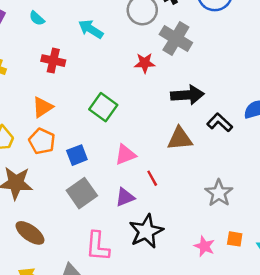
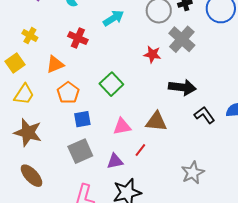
cyan arrow: (91, 29) -> (113, 18), turned 105
orange triangle: (43, 107) -> (55, 64), moved
brown triangle: (180, 139) -> (156, 122), moved
orange pentagon: (42, 141) -> (68, 93), moved
red line: (152, 178) -> (140, 150), turned 56

